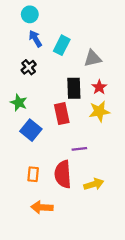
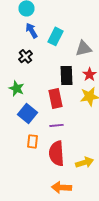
purple line: (79, 149) -> (56, 125), moved
orange rectangle: (33, 174) -> (32, 141), moved
orange arrow: (42, 207) -> (62, 187), moved

